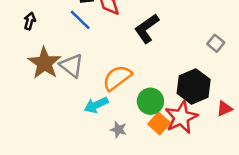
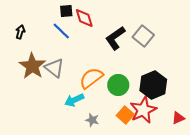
gray square: (216, 43) -> (143, 36), moved, size x1.5
green circle: (150, 101) -> (118, 85), moved
red triangle: (224, 109) -> (178, 118), moved

